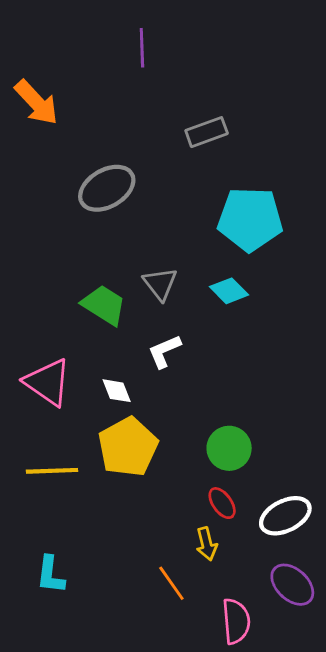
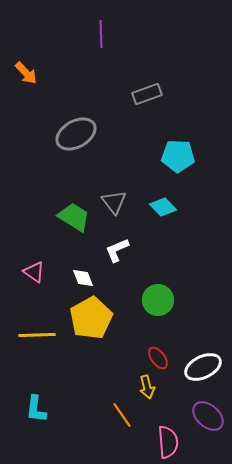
orange arrow: (36, 103) -> (26, 73), size x0.7
cyan pentagon: (250, 219) -> (178, 156), size x0.7
pink triangle: (48, 382) -> (34, 272), size x0.6
green circle: (229, 448) -> (158, 300), moved

